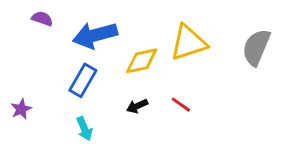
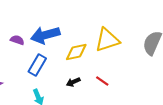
purple semicircle: (42, 19) -> (17, 40), moved

